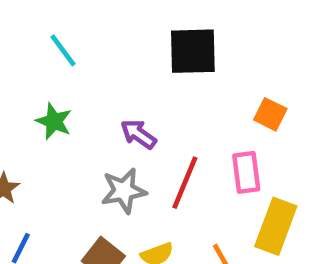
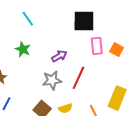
purple arrow: (138, 134) -> (59, 56), turned 112
pink rectangle: (246, 172) -> (97, 46), moved

